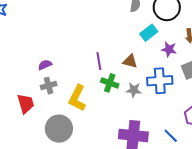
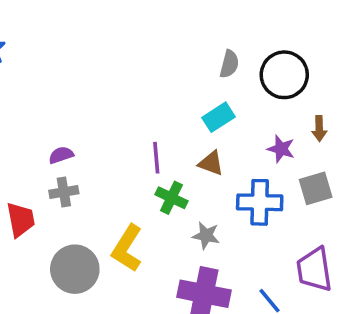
cyan rectangle: (149, 33) -> (219, 117), moved
gray star: (134, 90) -> (206, 236), moved
yellow L-shape: (77, 98) -> (127, 248), moved

